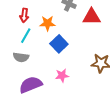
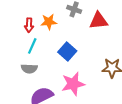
orange star: (47, 23) -> (49, 22), moved
pink star: (62, 76) -> (73, 84), size x1.6

